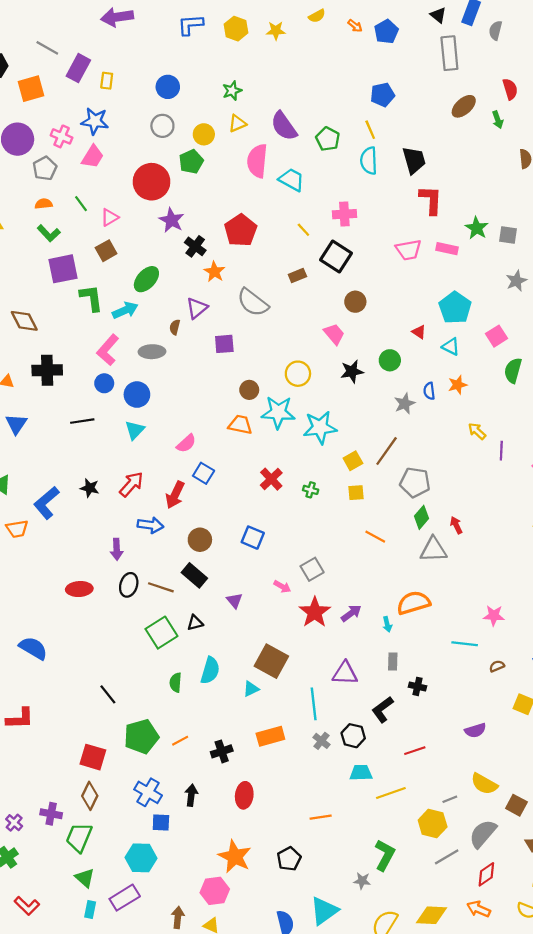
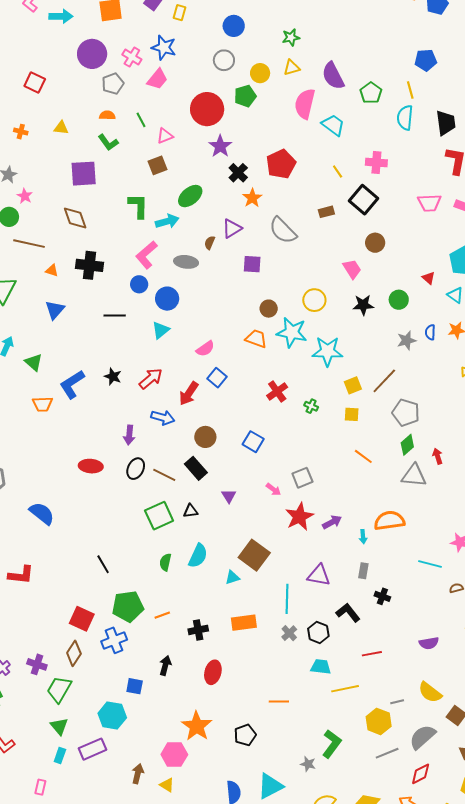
purple square: (63, 269) -> (84, 174), moved
black L-shape: (382, 710) -> (348, 613), turned 80
blue cross: (148, 792) -> (114, 640), moved, turned 30

